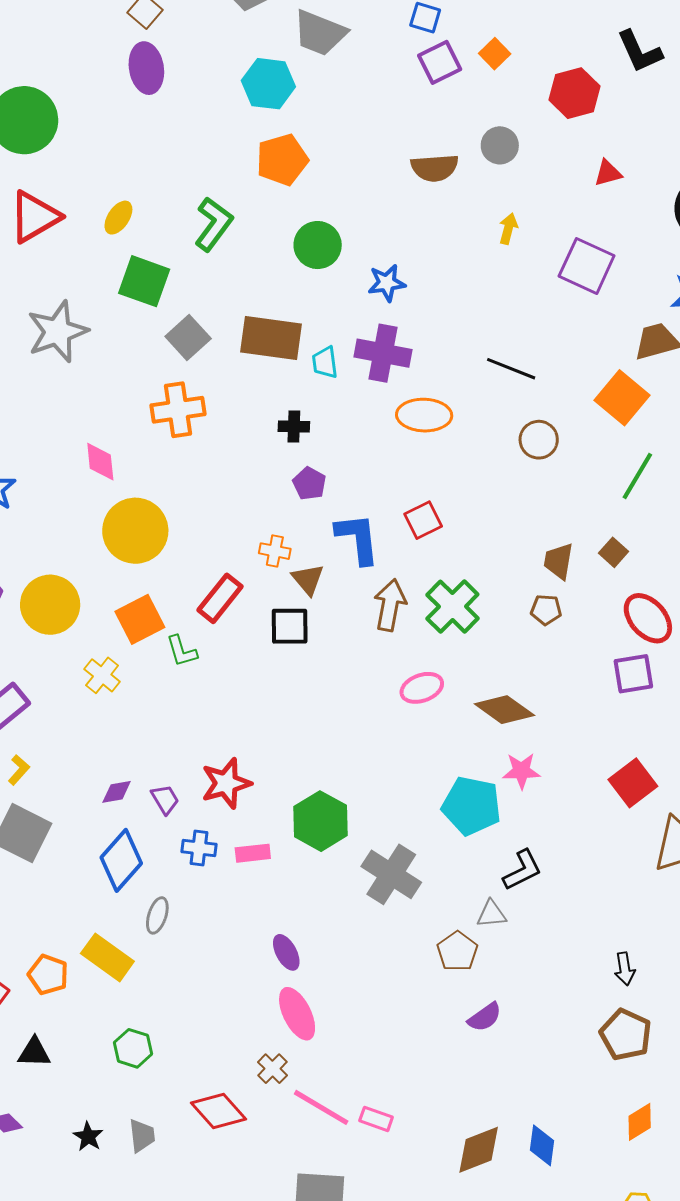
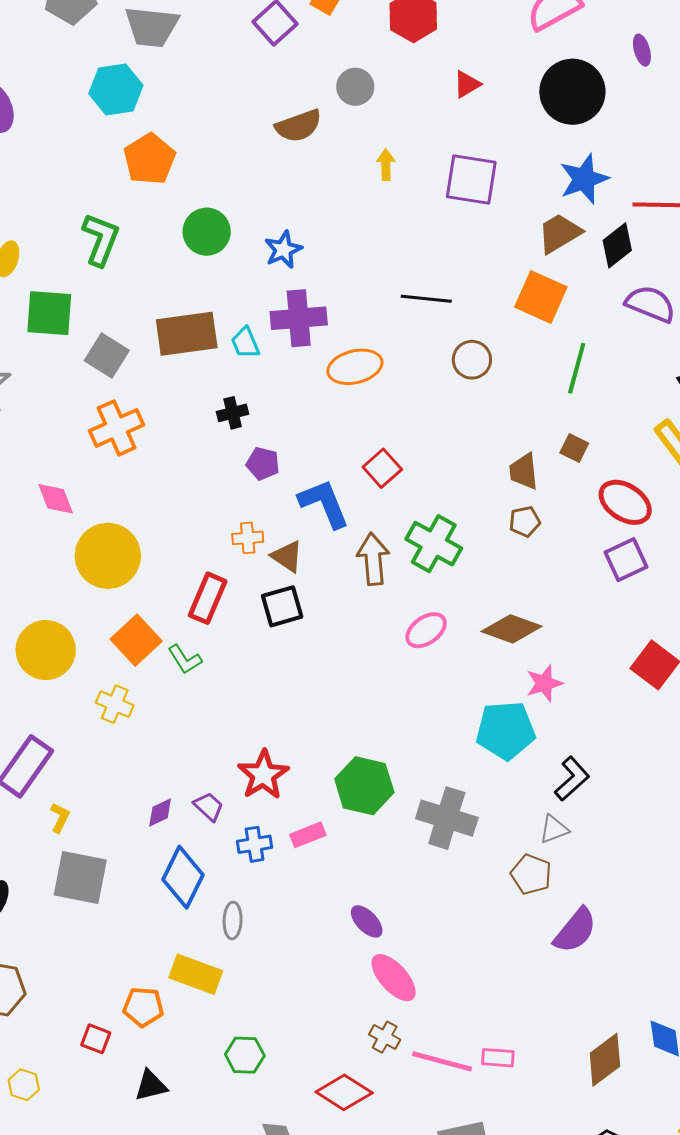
purple semicircle: (485, 1017) -> (575, 930), size x1.4

